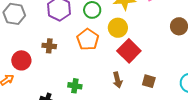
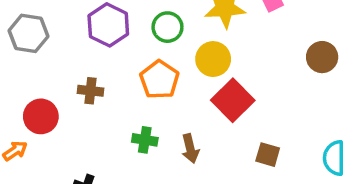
brown arrow: (118, 80) -> (190, 149), moved
green cross: (75, 86) -> (145, 140), moved

